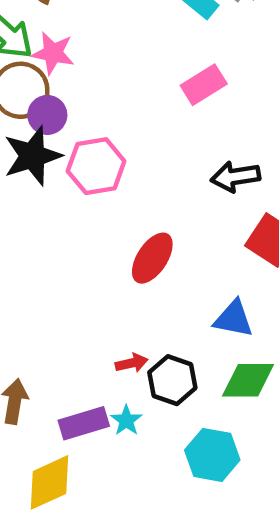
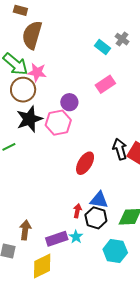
purple circle: (47, 115) -> (69, 102), moved
black arrow: (235, 177) -> (120, 149), moved, turned 85
blue triangle: (234, 319) -> (99, 200), moved
red arrow: (132, 363) -> (77, 211), turned -64

